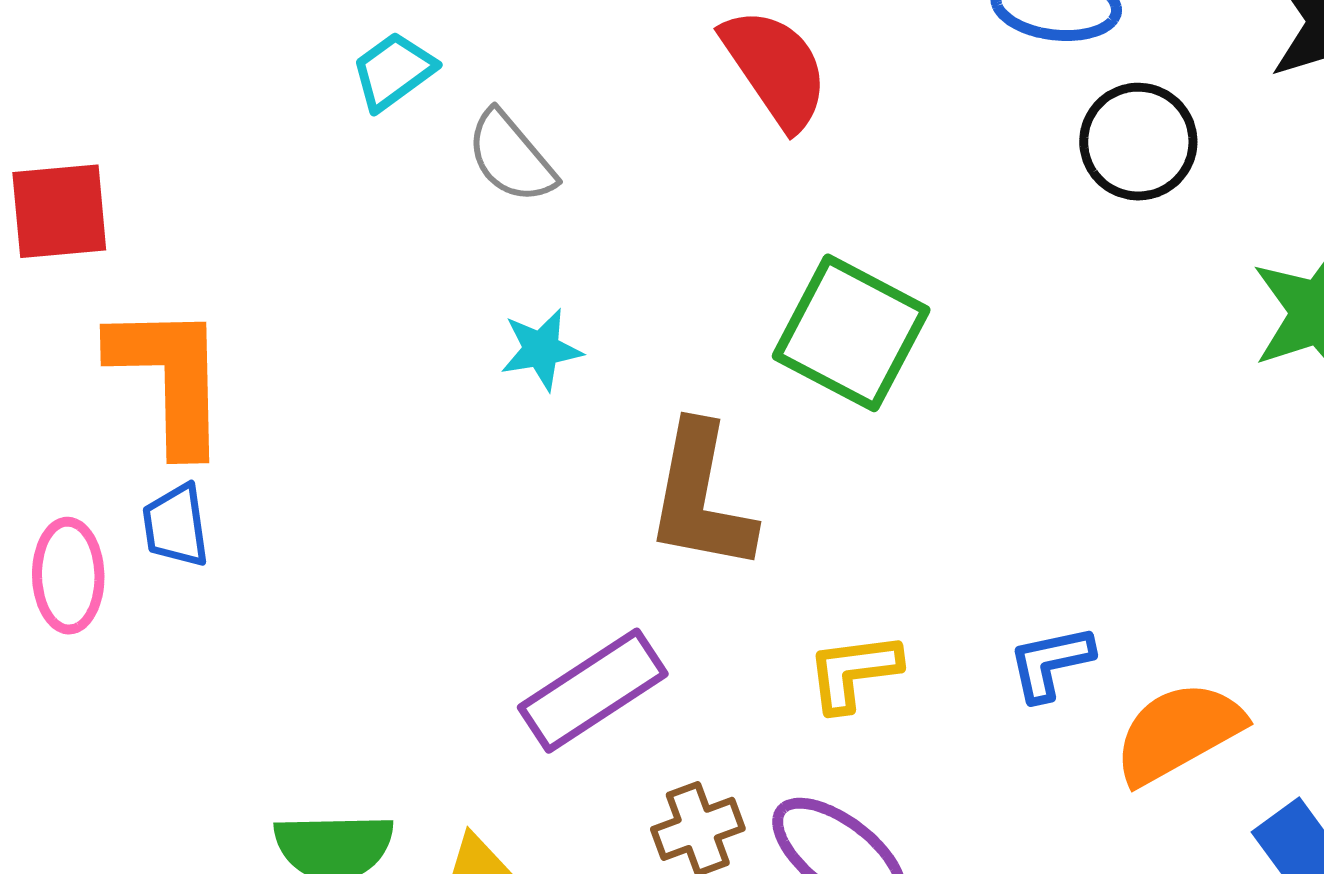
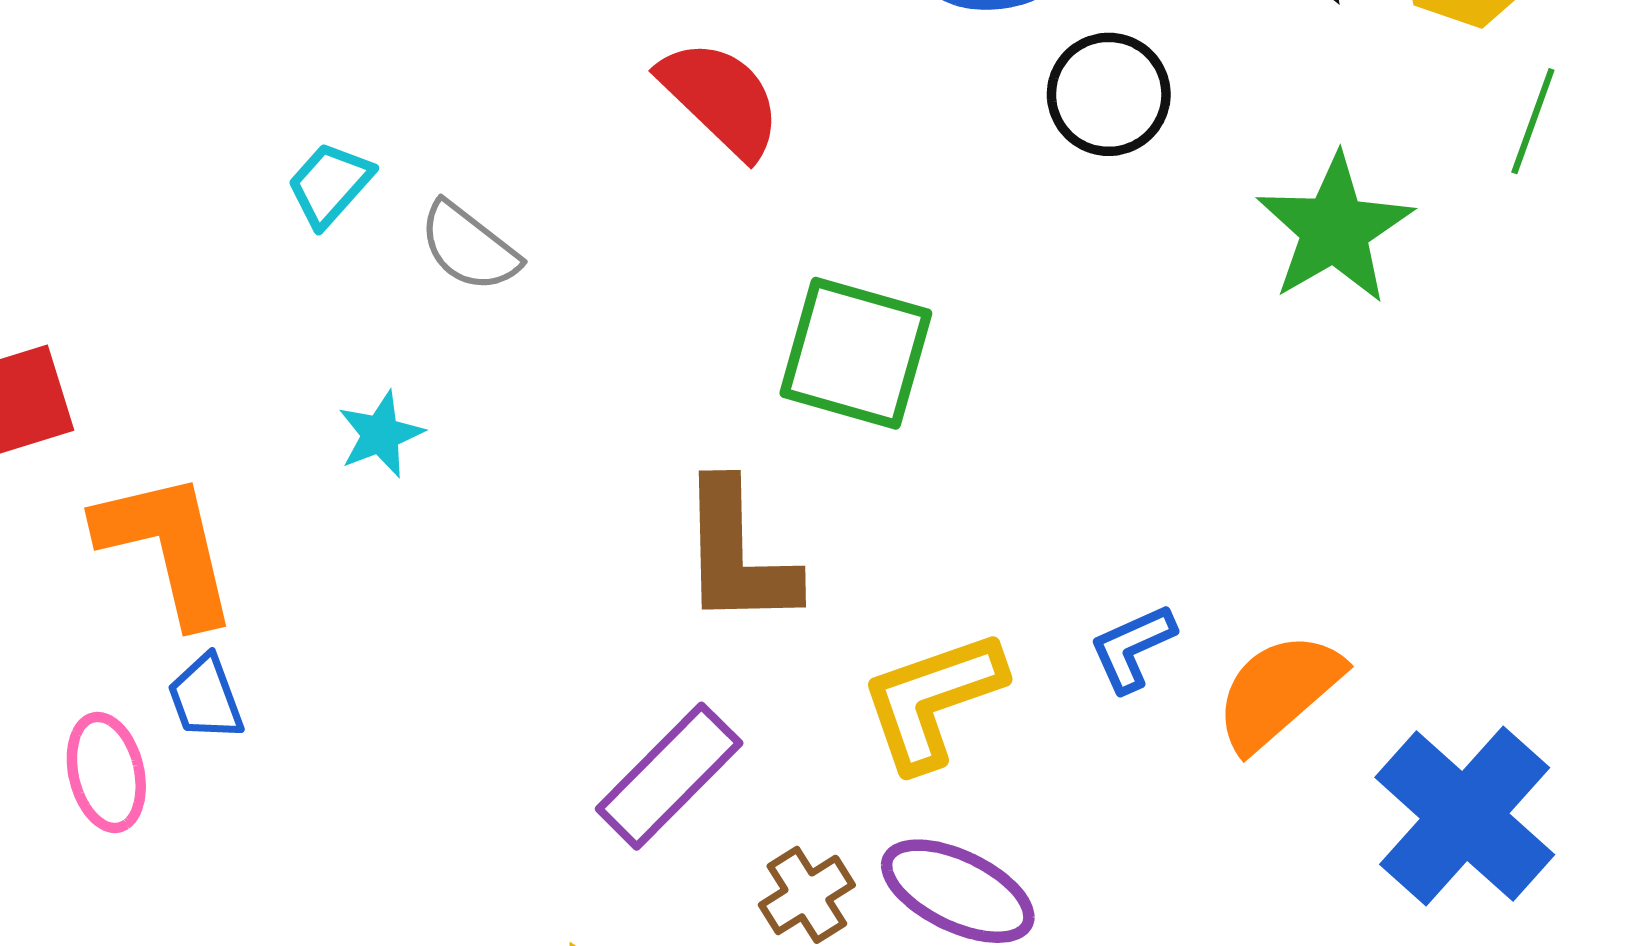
cyan star: (541, 349) -> (381, 434), moved
yellow L-shape: (854, 672) -> (932, 700), size x1.5

